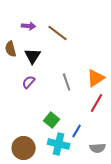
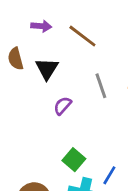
purple semicircle: (29, 82) -> (63, 106), moved
gray line: (67, 82) -> (101, 86), moved

